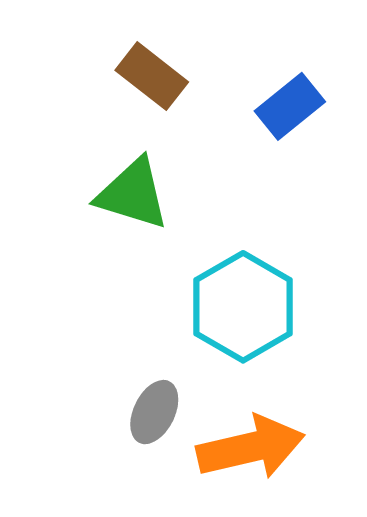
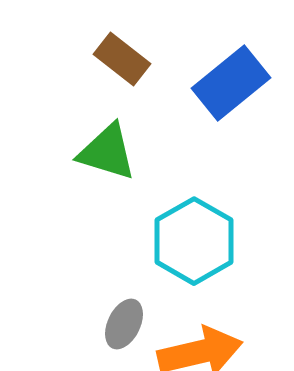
blue rectangle: (290, 106) -> (231, 83), size x1.4

